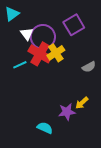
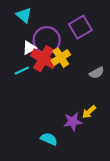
cyan triangle: (12, 14) -> (24, 15), moved, turned -42
white triangle: (27, 34) -> (29, 48), moved, turned 40

